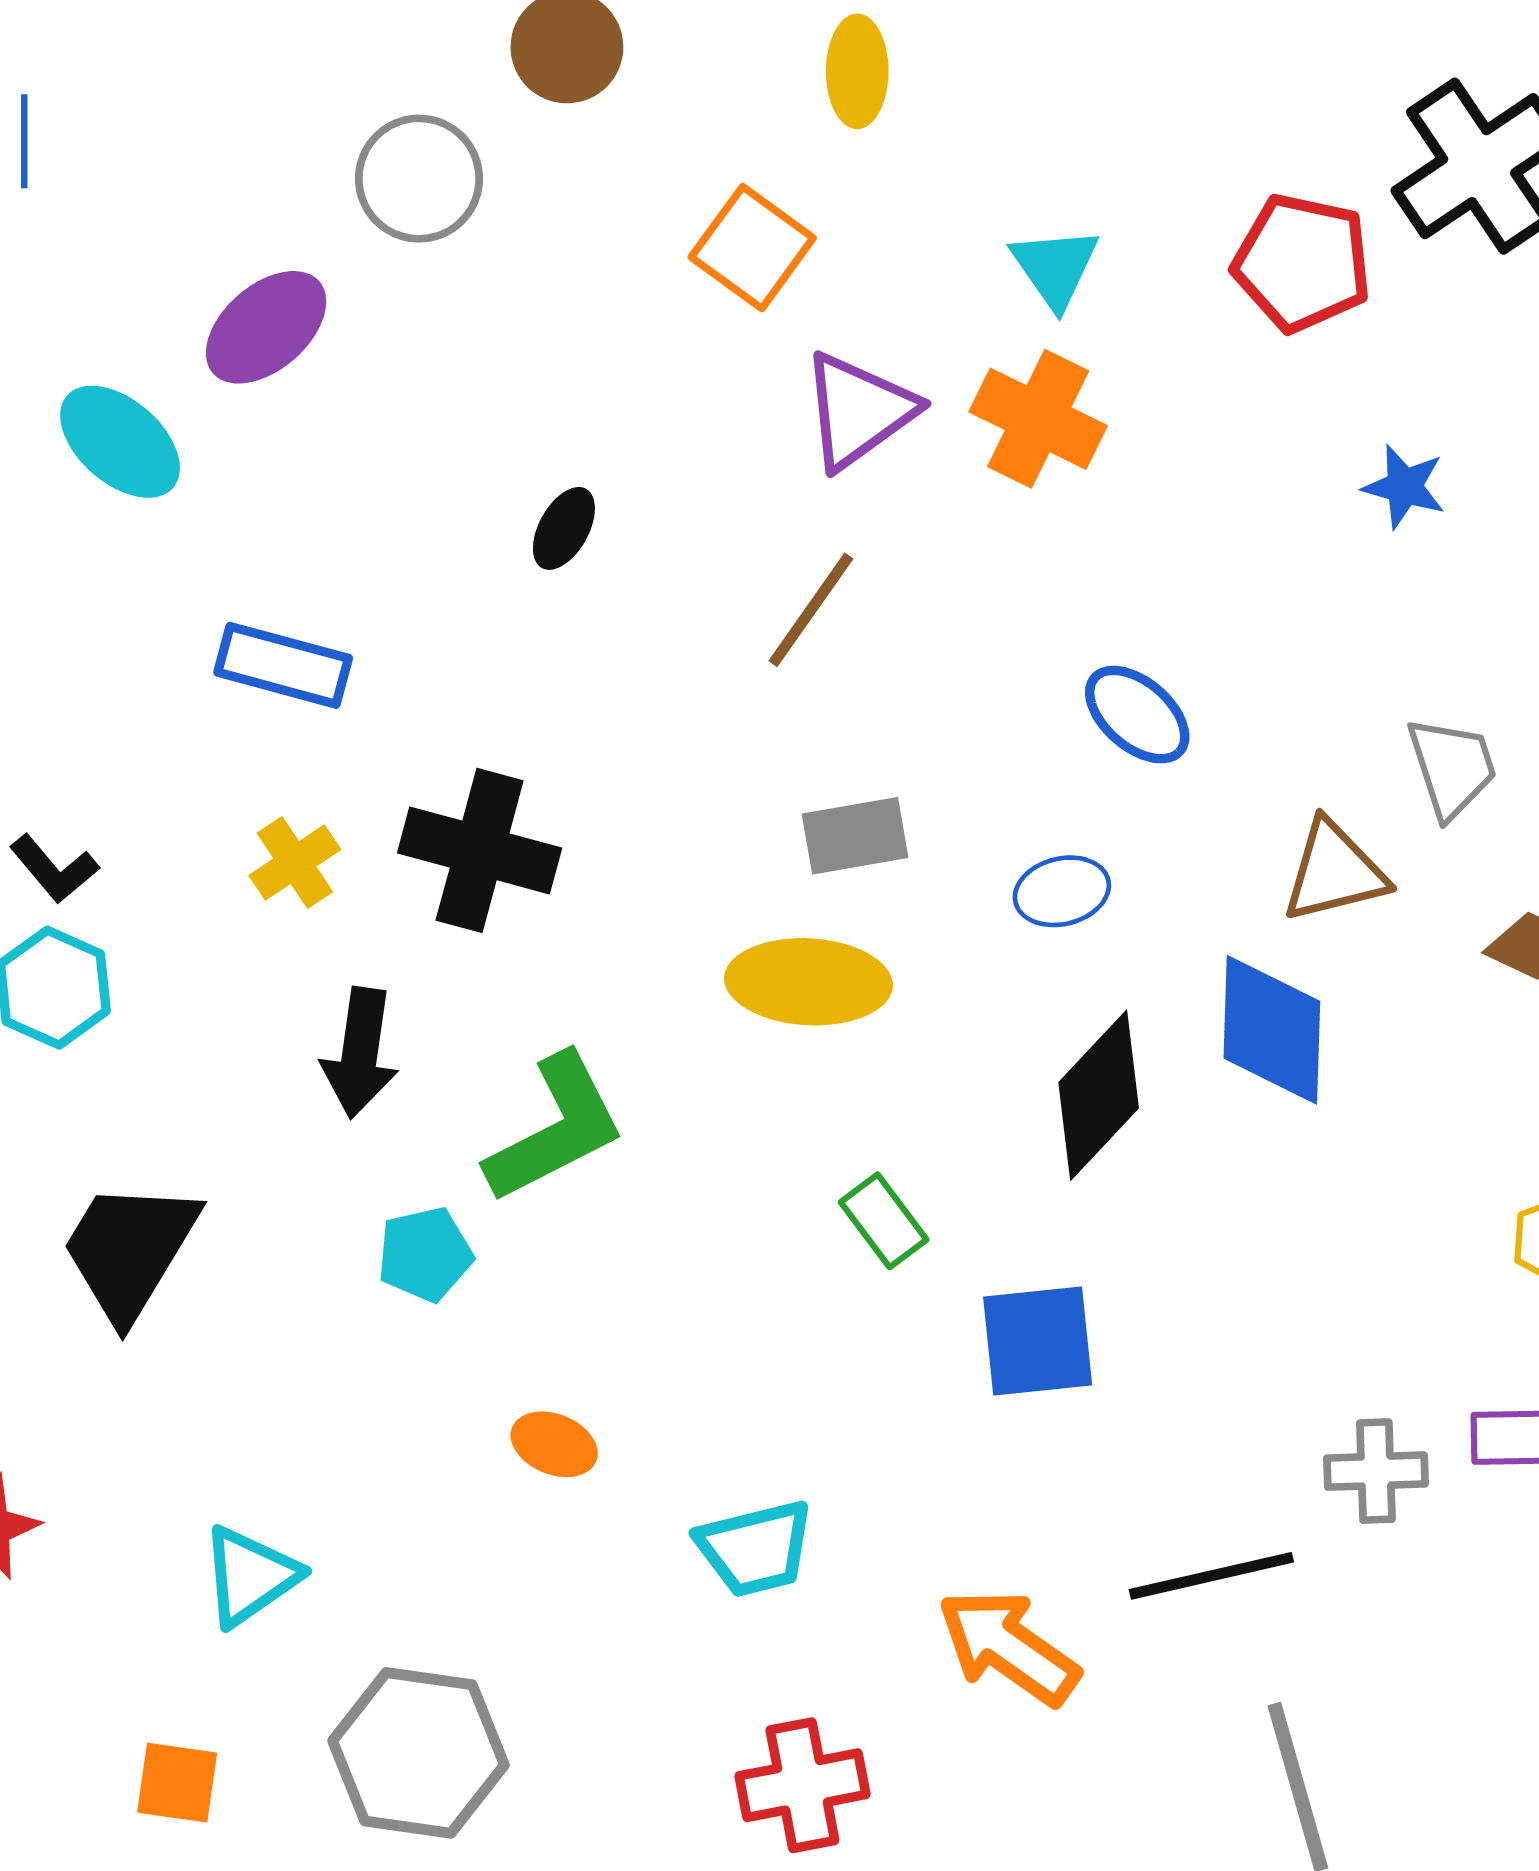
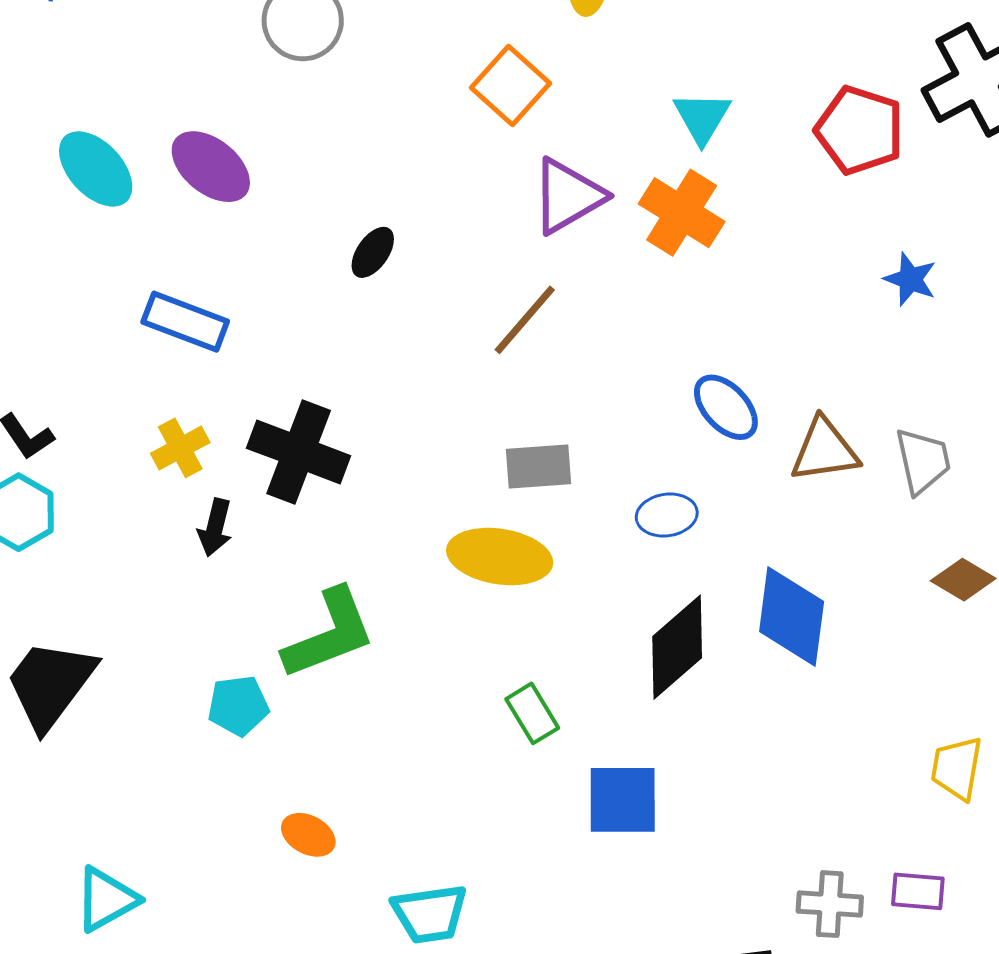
purple ellipse: (266, 327) -> (211, 167), moved, turned 74
brown triangle: (1334, 872) -> (824, 450), moved
black arrow: (360, 1053) -> (215, 528), moved, size x0.7

